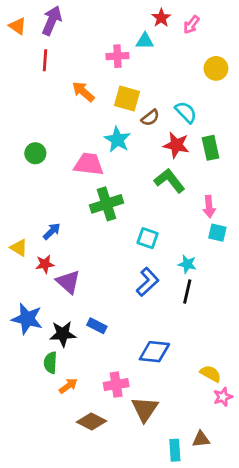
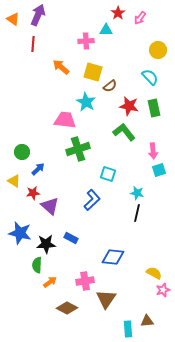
cyan semicircle: (186, 112) -> (150, 77), moved
green circle: (35, 153) -> (22, 152), moved
cyan square: (217, 233) -> (159, 170), turned -32
blue L-shape: (148, 282) -> (92, 200), moved

